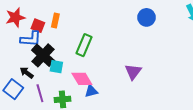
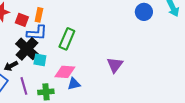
blue circle: (146, 17) -> (144, 12), moved
blue L-shape: (31, 39) -> (37, 33), moved
black arrow: (27, 73) -> (11, 66), turned -64
pink diamond: (82, 79) -> (65, 72), turned -55

